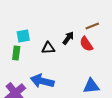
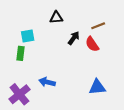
black triangle: (48, 48) -> (56, 18), moved
blue arrow: (42, 81) -> (47, 82), size x0.7

